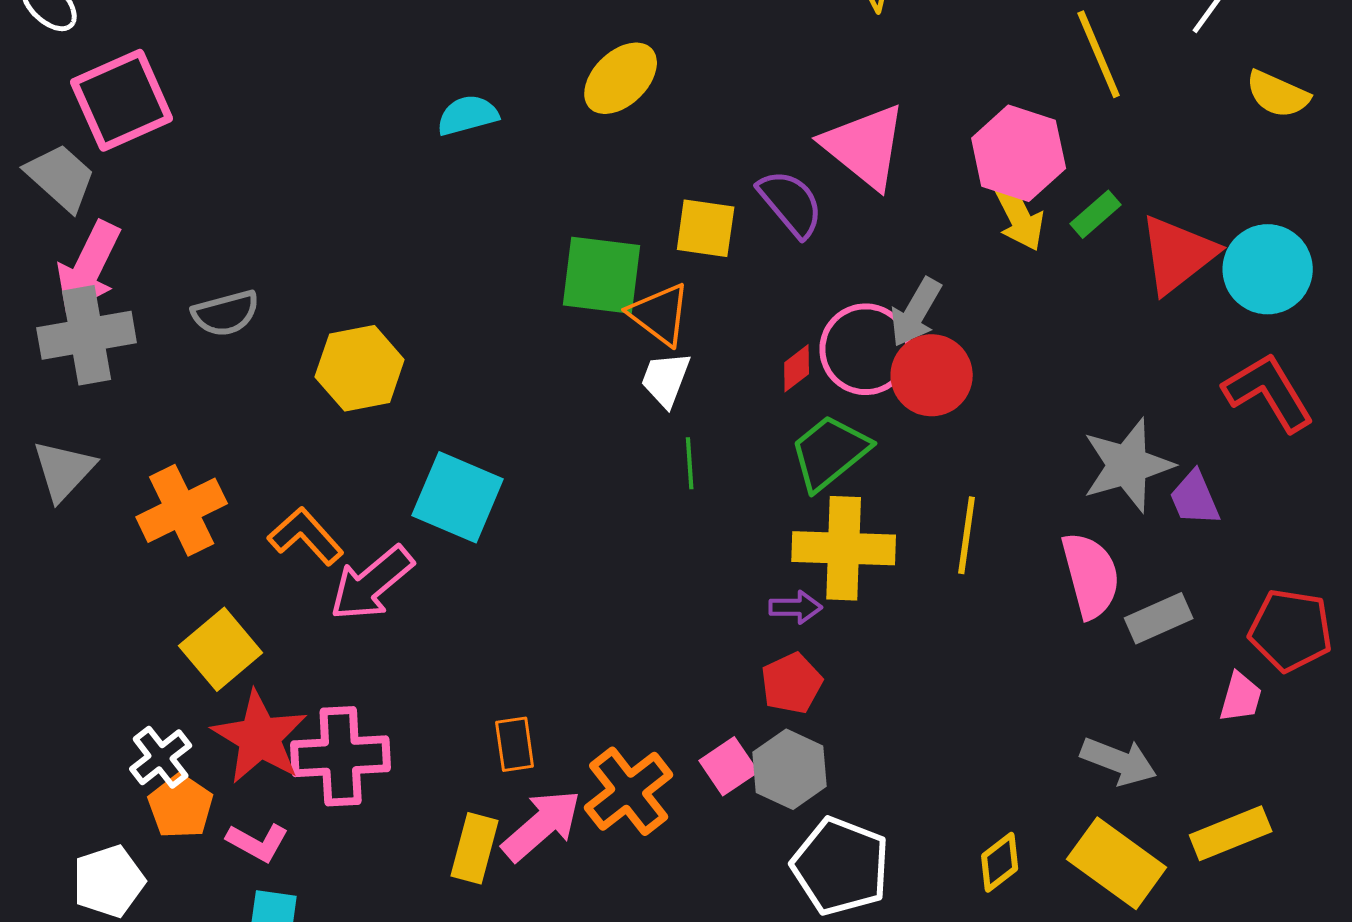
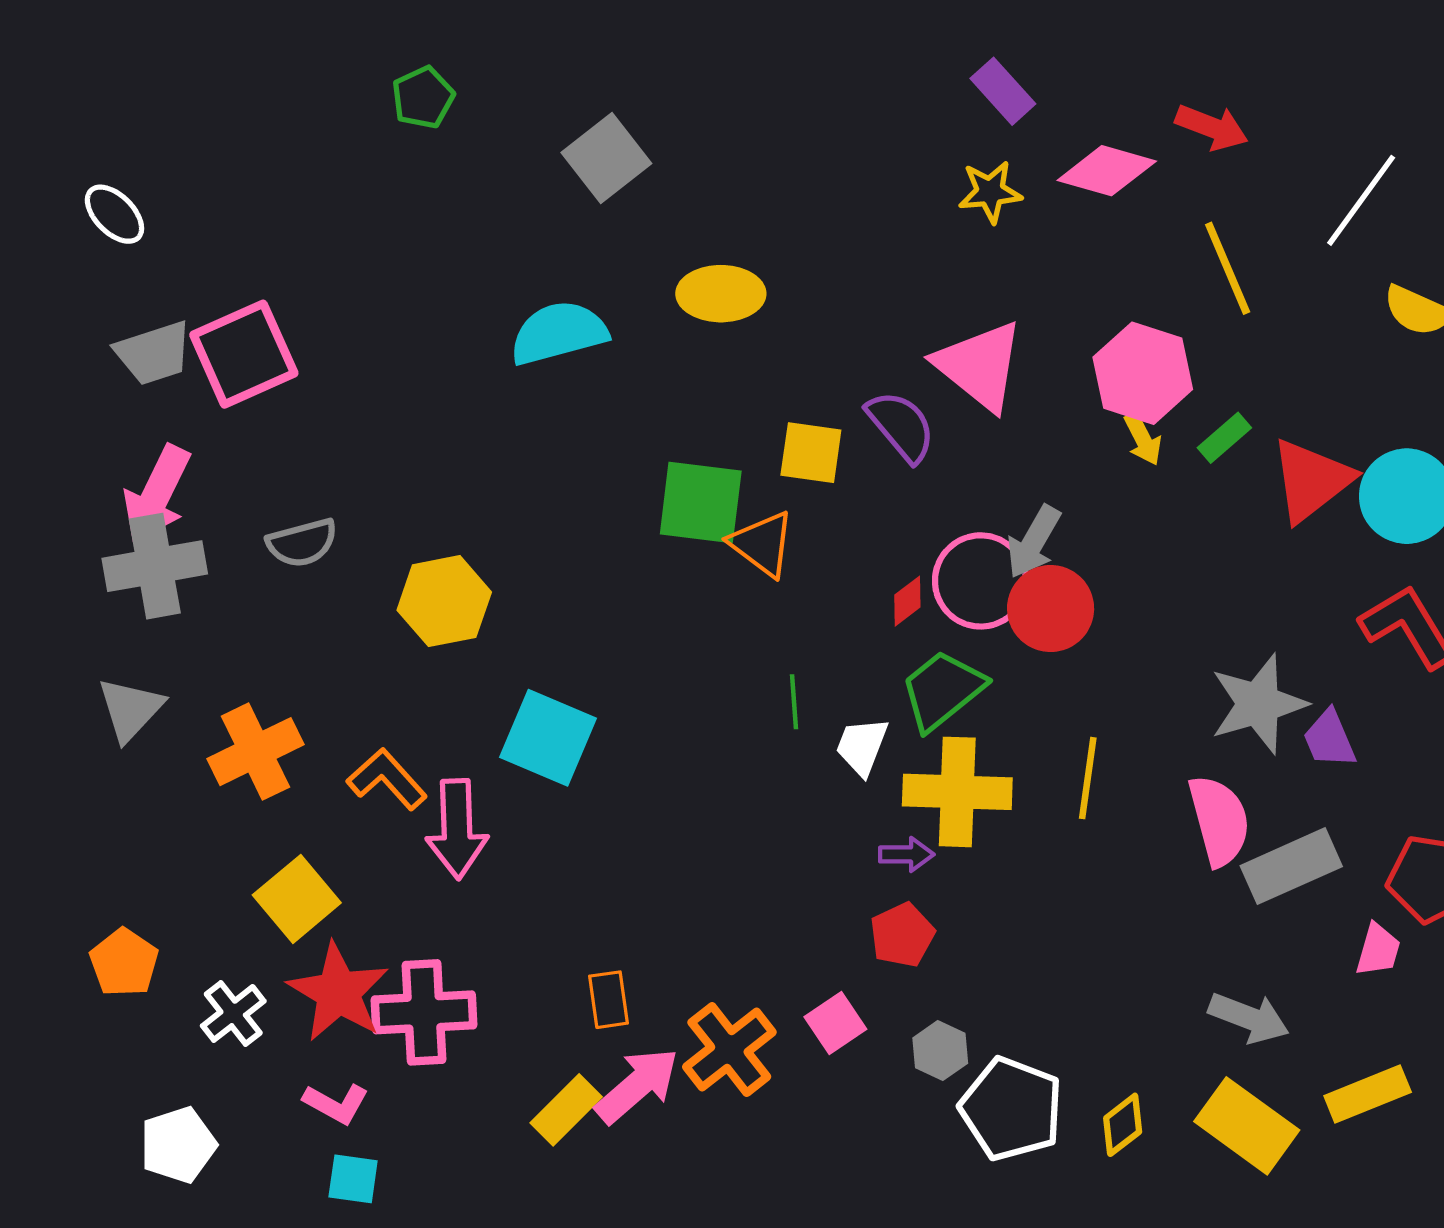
yellow ellipse: (621, 78) -> (721, 294), turned 44
pink square: (122, 100) -> (244, 354), moved
cyan semicircle: (468, 115) -> (559, 333), size x1.5
gray trapezoid: (61, 177) -> (154, 353), moved, turned 120
yellow arrow: (1019, 215) -> (1143, 439), size x0.7
white trapezoid: (666, 379) -> (862, 746), moved
pink arrow: (372, 583) -> (457, 829), turned -52
gray rectangle: (1159, 618) -> (1291, 866), size x1.4
gray hexagon: (790, 769) -> (940, 1051), moved, size x0.7
orange pentagon: (181, 806) -> (124, 963), moved
yellow rectangle: (475, 848) -> (566, 1110), turned 30
white pentagon: (841, 866) -> (1011, 1109), moved

